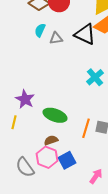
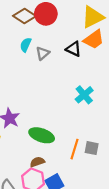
black triangle: (85, 34) -> (74, 49), size x0.7
gray triangle: (56, 38) -> (43, 53), turned -32

